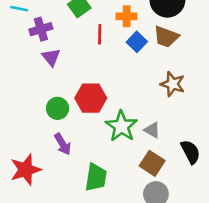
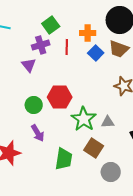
purple cross: (41, 29) -> (41, 45), moved
gray triangle: (152, 130) -> (108, 122), turned -32
brown square: (152, 163) -> (94, 148), moved

